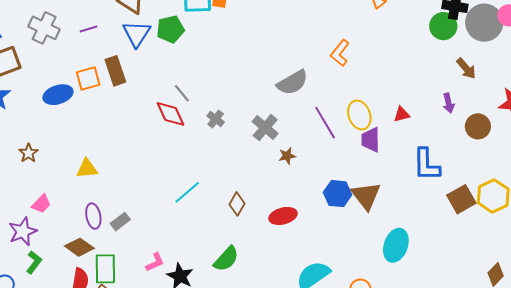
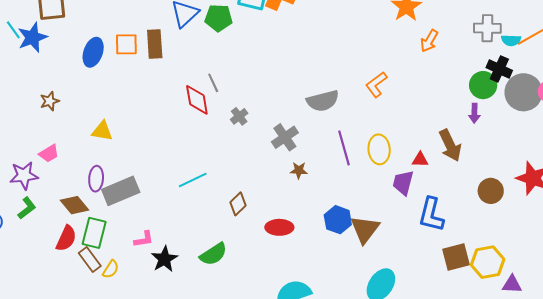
brown arrow: (466, 68) -> (450, 145), moved, size x1.4
blue ellipse: (58, 95) -> (93, 52), turned -68
purple arrow: (449, 103) -> (474, 113), moved
purple trapezoid: (371, 140) -> (403, 183), moved
gray rectangle: (120, 222) -> (121, 191), size x1.8

